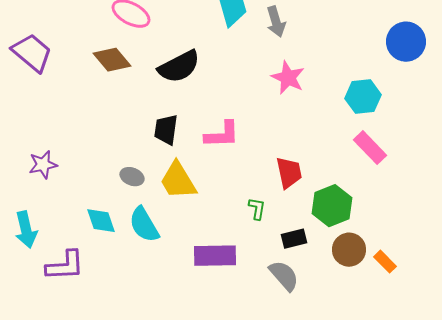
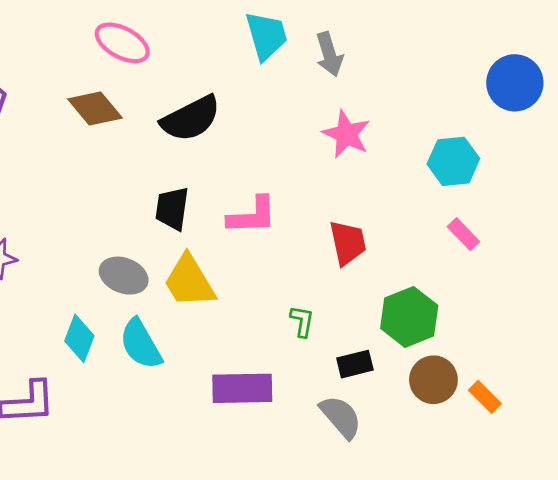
pink rectangle: (370, 148) -> (463, 234), size x0.7
red trapezoid: (289, 173) -> (348, 243), moved
gray ellipse: (132, 177) -> (124, 276), size x1.4
cyan diamond: (101, 221) -> (79, 338), turned 40

